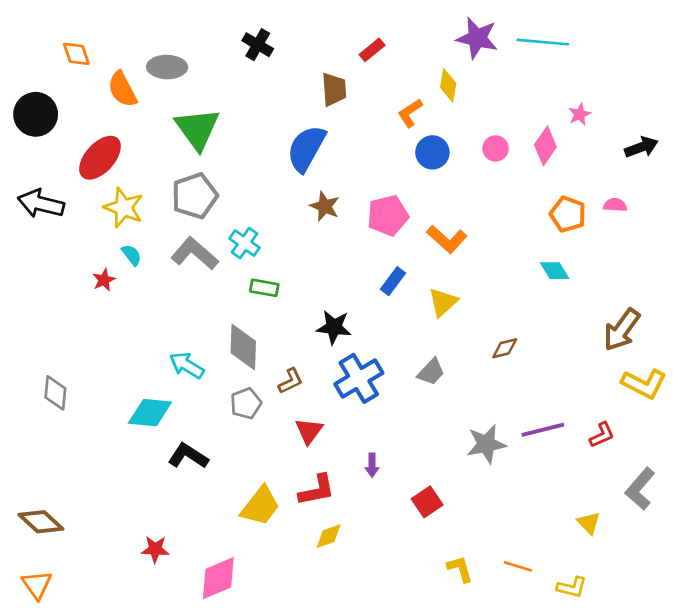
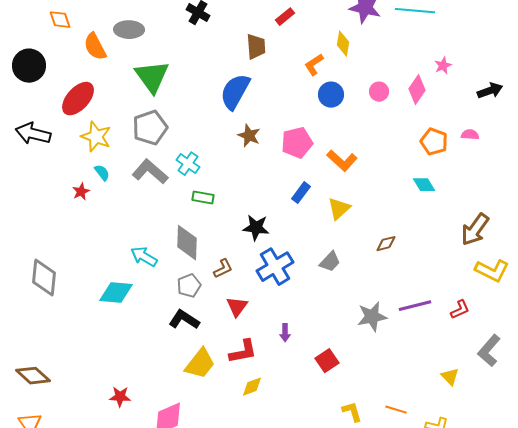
gray diamond: (55, 393) -> (44, 278), size x1.4
black L-shape: (188, 456) -> (184, 320), moved

